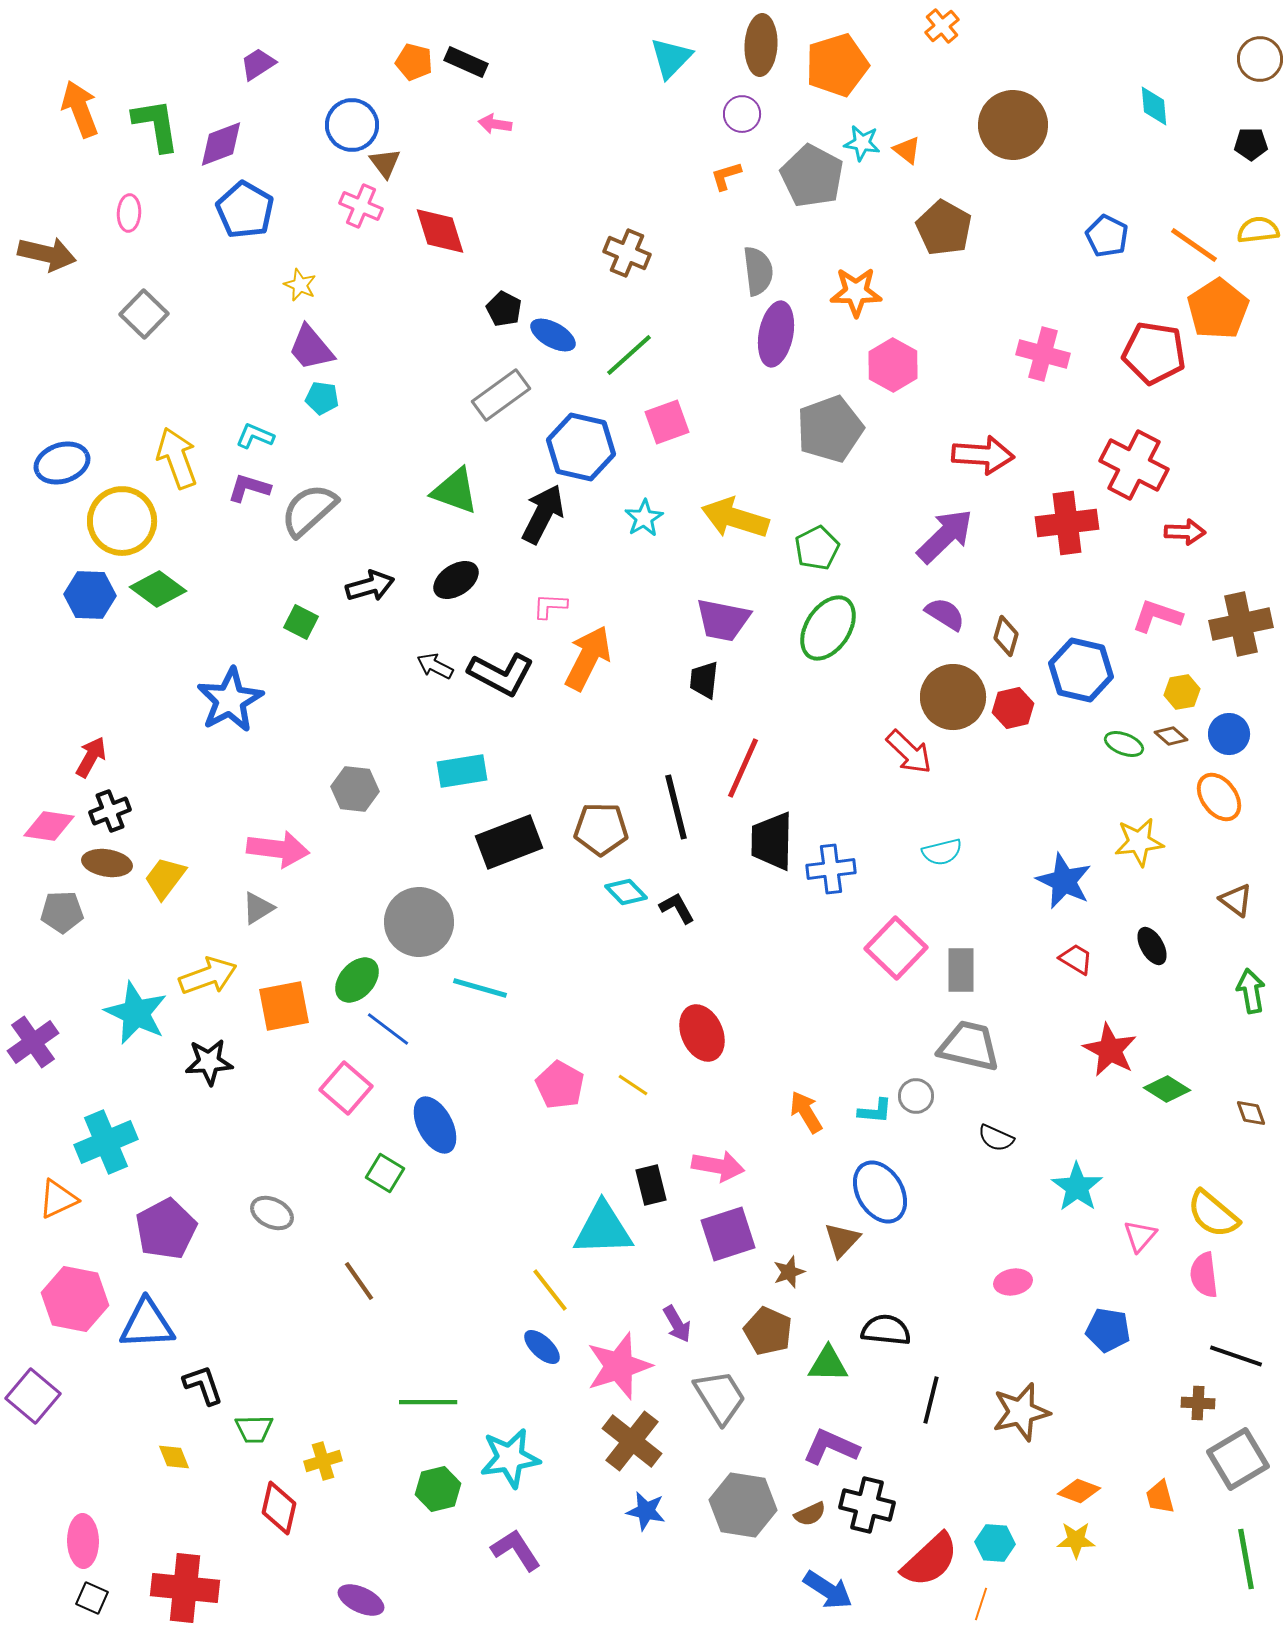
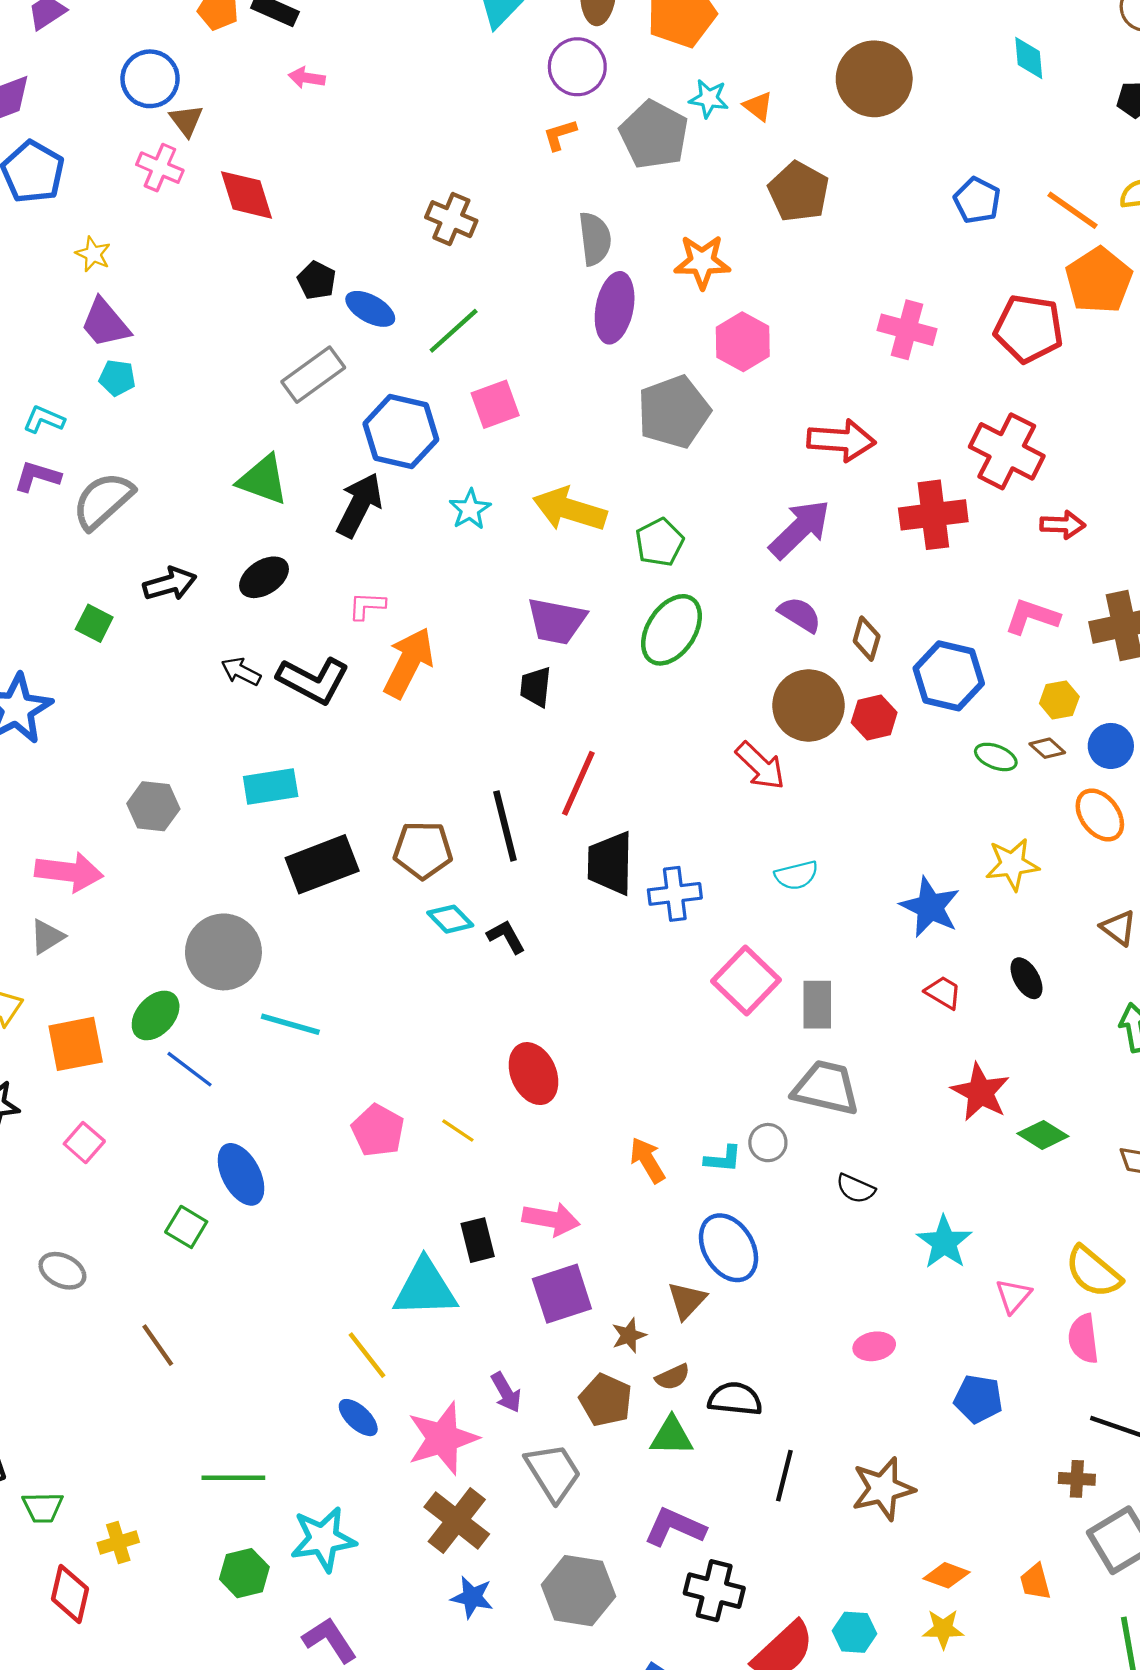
purple circle: (742, 114) -> (577, 67), size x1.4
pink square: (346, 1088) -> (84, 1143), moved, size x0.7
brown semicircle: (810, 1514) -> (673, 1377), moved

